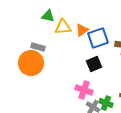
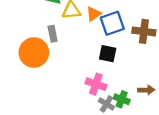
gray rectangle: (38, 47) -> (53, 34), moved, turned 64
black square: (94, 64) -> (108, 54), turned 35

